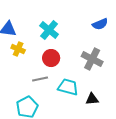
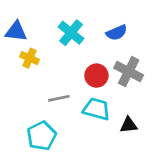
blue semicircle: (100, 24) -> (117, 33), moved
red circle: (51, 58) -> (96, 76), moved

